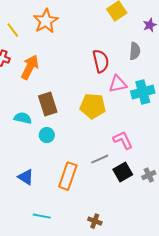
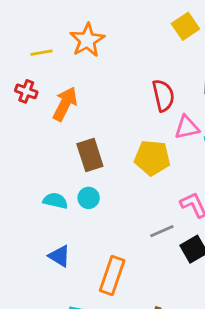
yellow line: (13, 30) -> (42, 53), turned -63
cyan semicircle: (23, 118) -> (55, 201), moved
orange rectangle: (68, 176) -> (112, 275), moved

